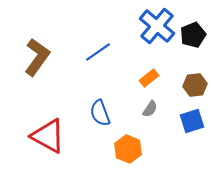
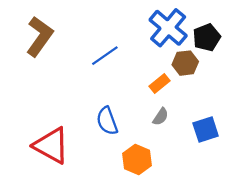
brown L-shape: (37, 57) -> (40, 36), moved
brown hexagon: (195, 85) -> (185, 63), moved

